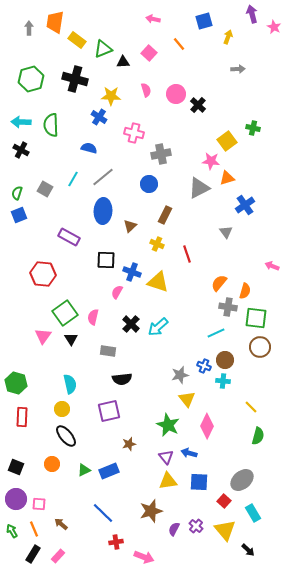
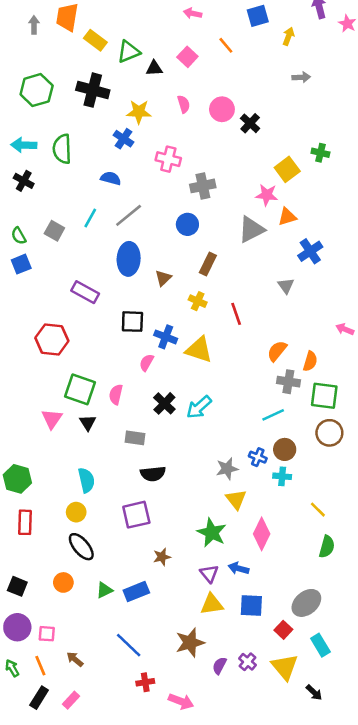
green semicircle: (17, 193) -> (19, 236), turned -48
green square: (65, 313) -> (80, 389), turned -35

